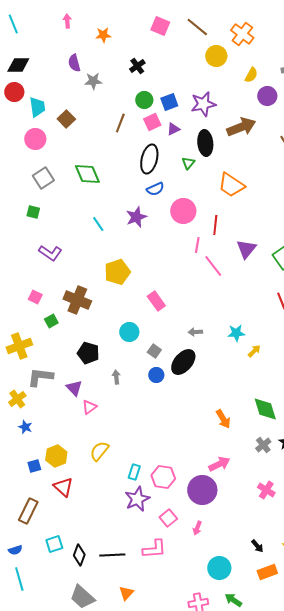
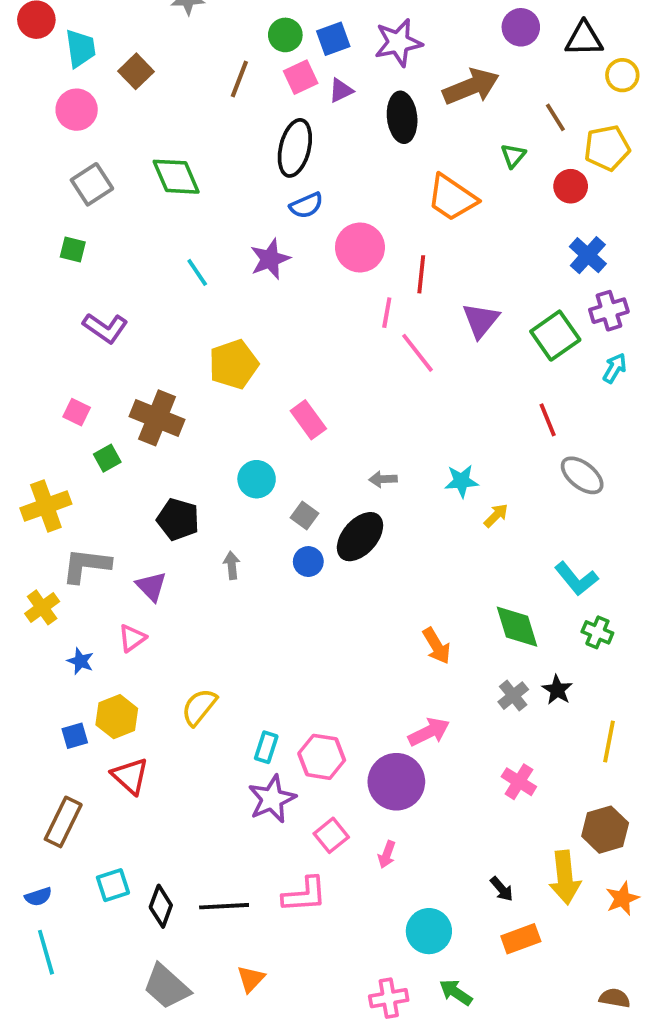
green triangle: (188, 163) -> (513, 156), moved
pink triangle: (89, 407) -> (132, 638), moved
blue star: (25, 427) -> (80, 661), moved

